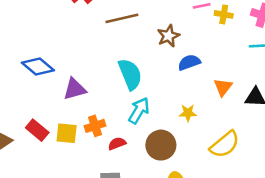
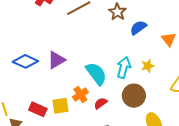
cyan semicircle: (130, 74) -> (96, 74), moved
purple triangle: (75, 89) -> (56, 60), moved
cyan arrow: (139, 111) -> (124, 68), moved

